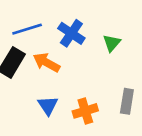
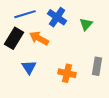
blue triangle: (48, 105) -> (29, 67), moved
orange cross: (85, 111) -> (67, 73), turned 30

